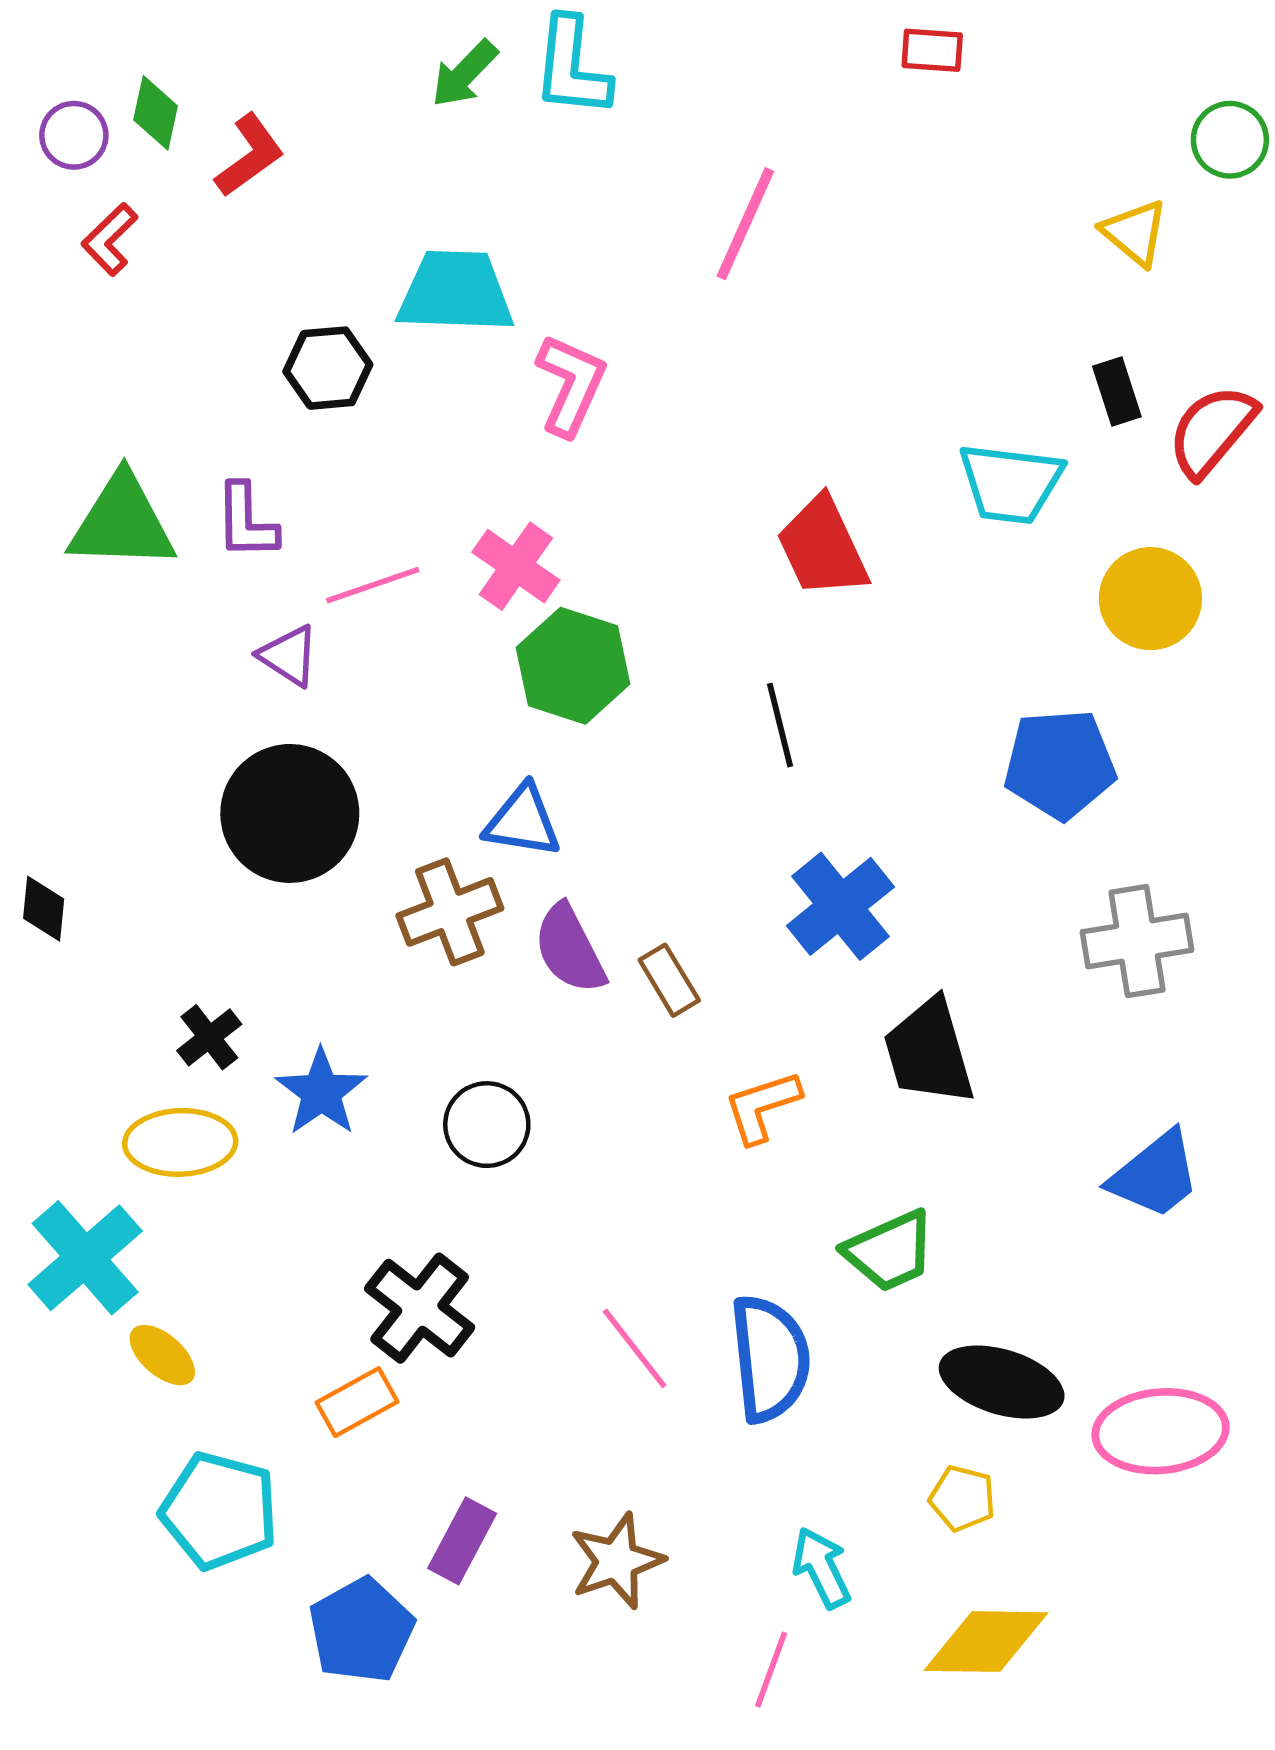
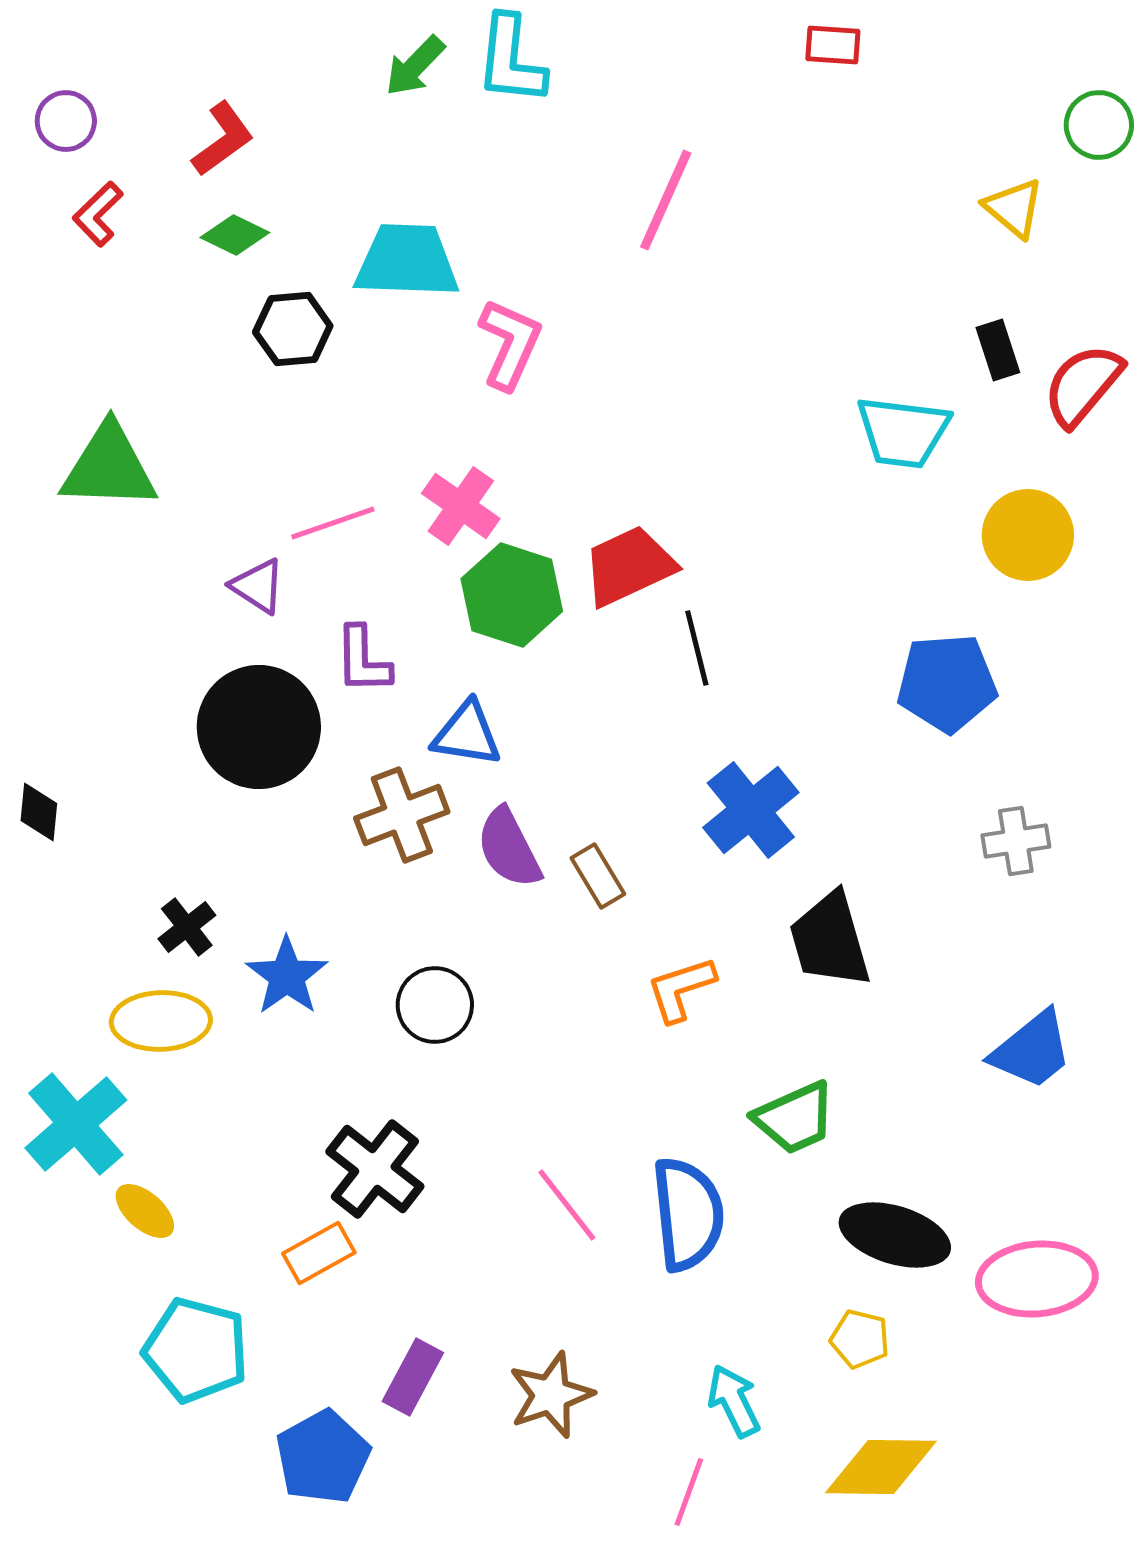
green diamond: (156, 113) -> (235, 235), moved, turned -76
purple L-shape: (246, 521) -> (363, 660), moved
red trapezoid: (823, 547) -> (629, 566), moved, turned 90
gray cross: (1137, 941) -> (1016, 841), size x0.7

